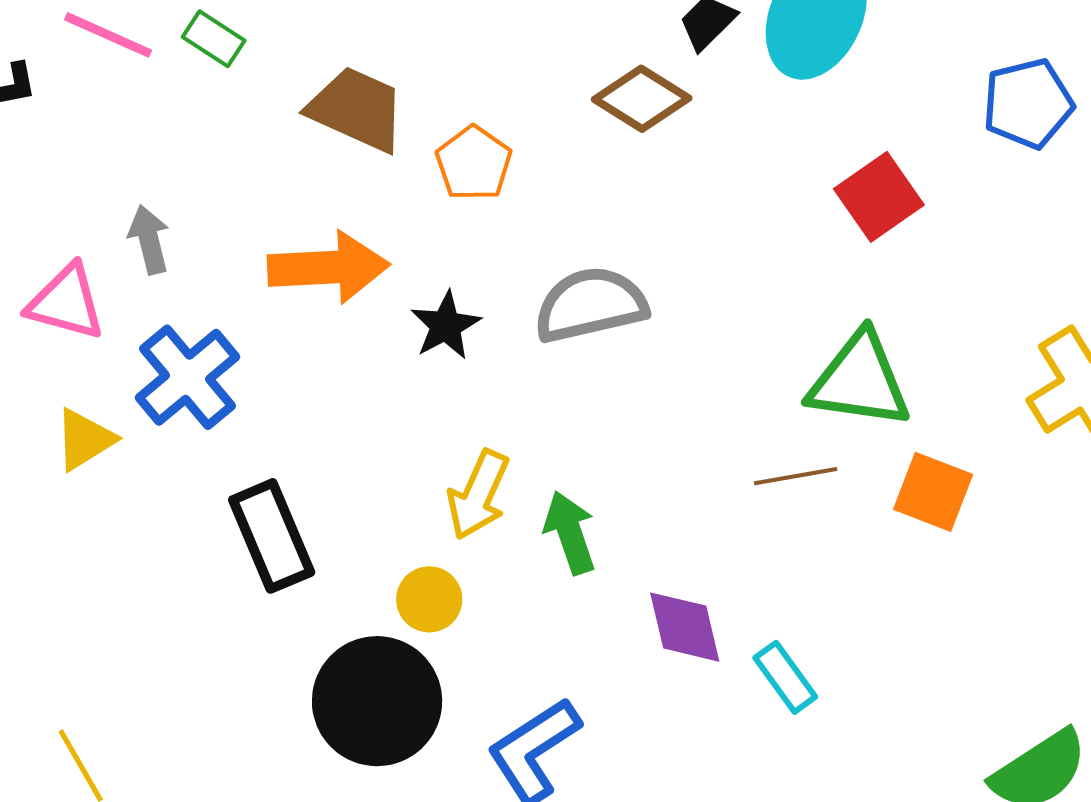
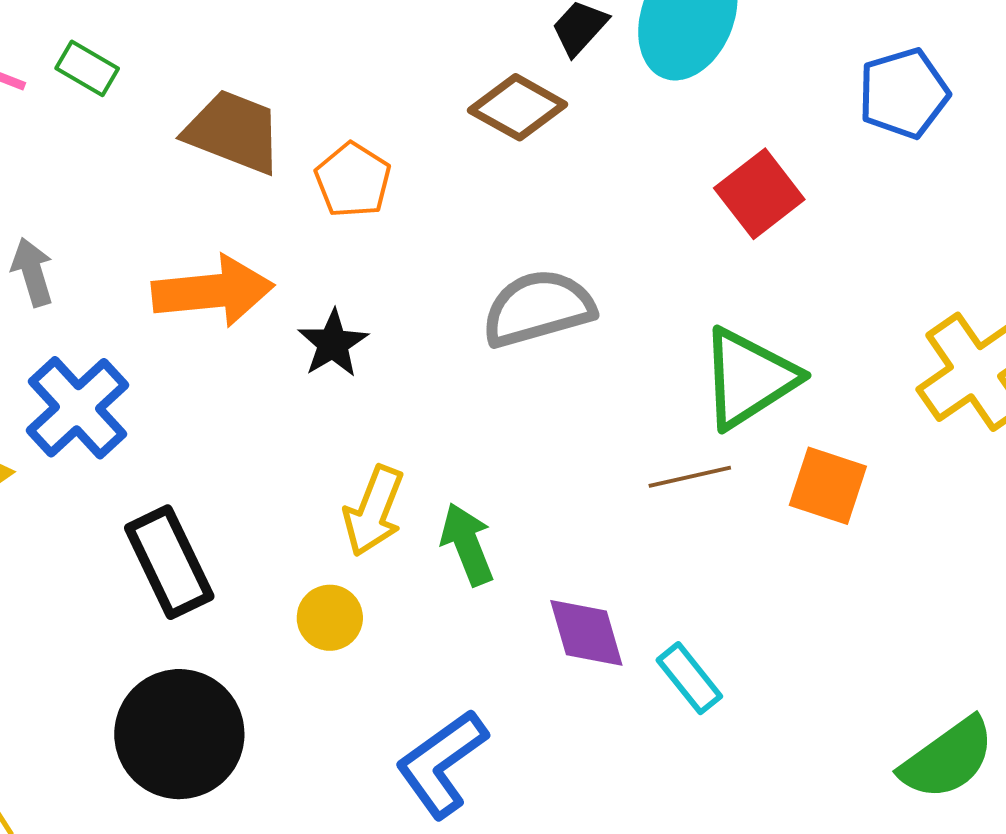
gray semicircle: (591, 305) -> (538, 308), moved
green triangle: (859, 381) -> (749, 378), turned -38
black circle: (377, 701) -> (179, 734), moved

